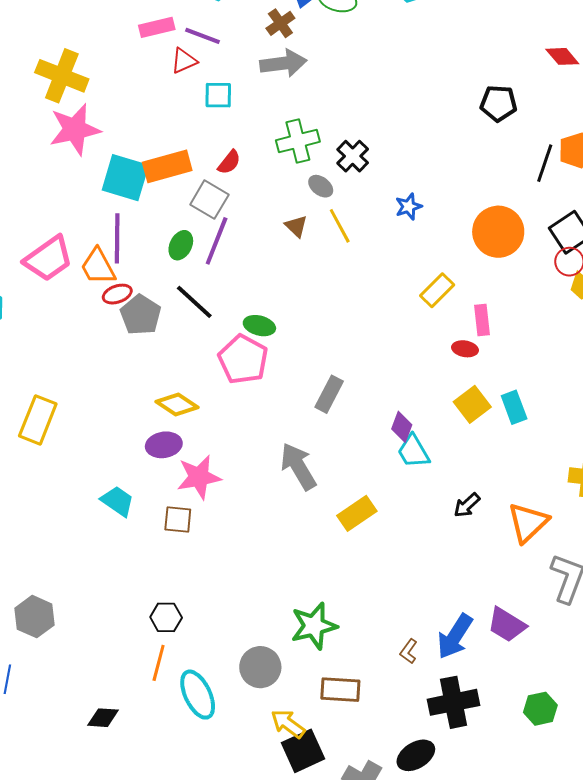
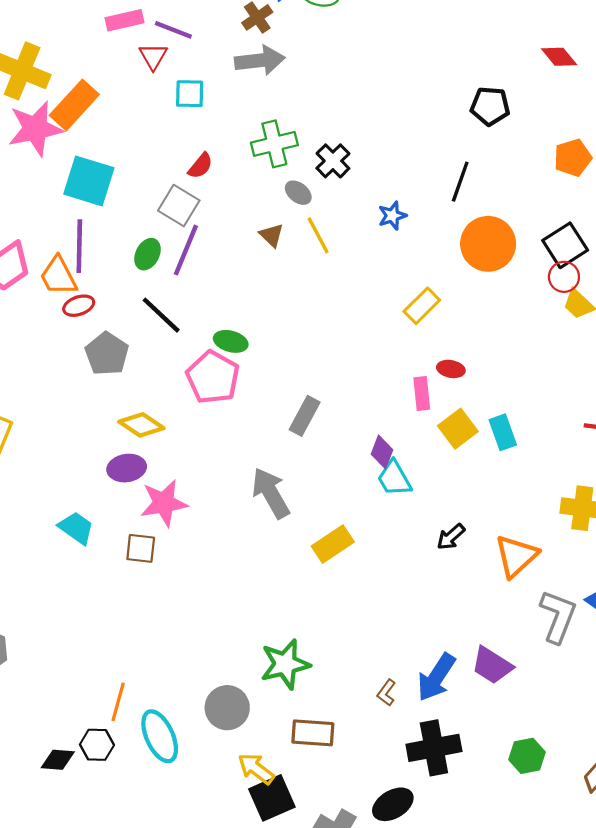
red triangle: (184, 61) -> (153, 56), turned -36
black line: (545, 163) -> (460, 182), moved
orange rectangle: (167, 166) -> (74, 105), moved, turned -33
gray pentagon: (141, 315) -> (107, 354), moved
pink rectangle: (482, 320) -> (422, 393), moved
black hexagon: (166, 617) -> (97, 745), moved

